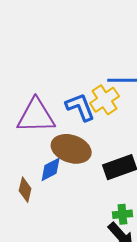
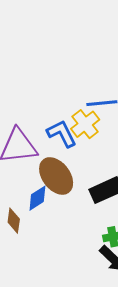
brown ellipse: (71, 149) -> (56, 176), turned 39

